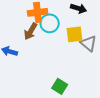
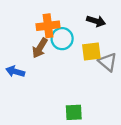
green square: (60, 86) -> (74, 112), turned -35

